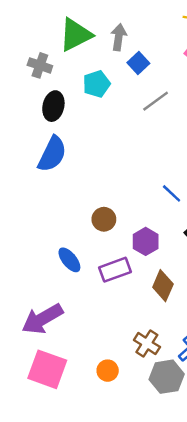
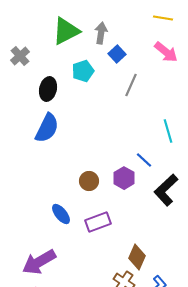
gray cross: (40, 65) -> (20, 56), moved, turned 30
gray line: (156, 101) -> (131, 85), turned -30
purple hexagon: (146, 241) -> (124, 178), moved
brown diamond: (163, 286) -> (137, 257), moved

